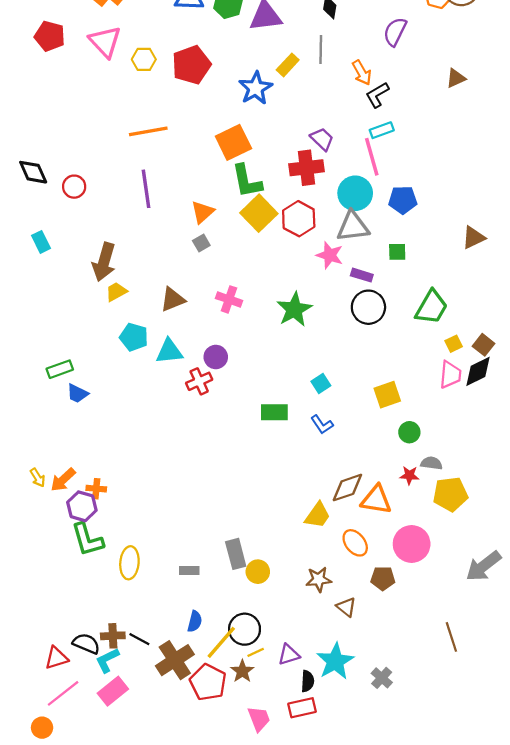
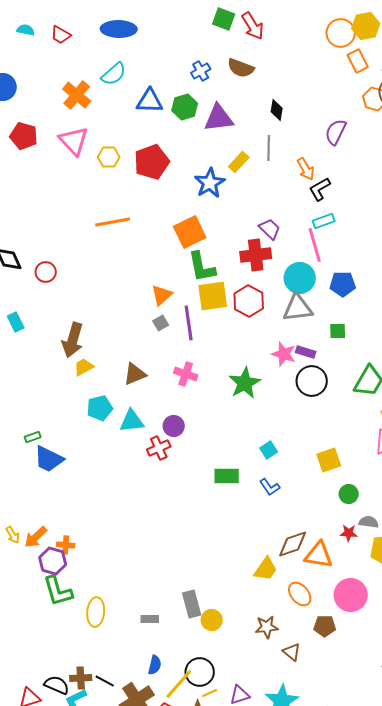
purple line: (146, 189) -> (189, 323), moved
yellow square: (259, 213) -> (213, 296), turned 36
pink star: (330, 255) -> (284, 354), moved
cyan pentagon: (134, 337) -> (100, 408), turned -30
green rectangle: (60, 369) -> (33, 437), size x0.7
blue trapezoid: (77, 393) -> (49, 459), size x1.5

